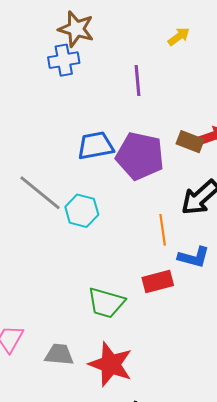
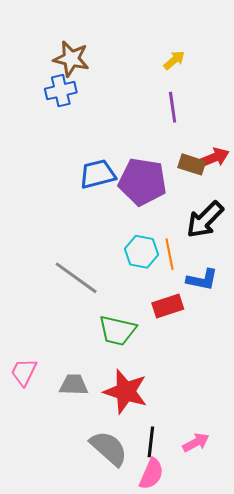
purple line: (137, 81) -> (173, 107), moved
gray line: (40, 193) -> (76, 278), moved
cyan hexagon: (82, 211) -> (142, 252), moved

